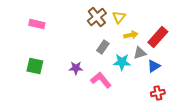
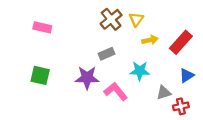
gray rectangle: (103, 47) -> (106, 54), moved, turned 32
gray triangle: (140, 53) -> (164, 93), moved
blue triangle: (154, 66) -> (187, 75), moved
purple star: (76, 68) -> (87, 78), size x1.5

